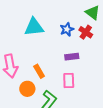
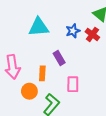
purple rectangle: (72, 57) -> (59, 58), moved, turned 64
orange rectangle: (39, 71) -> (42, 73), turned 32

